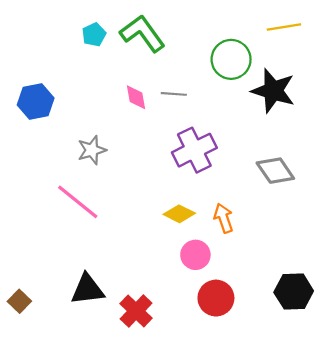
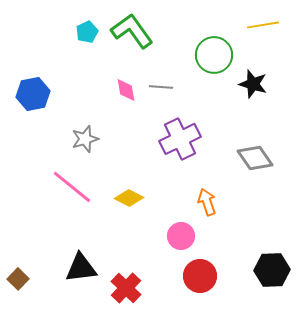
black star: (273, 91) -> (253, 84), size x0.7
yellow diamond: (179, 214) -> (129, 198), moved

